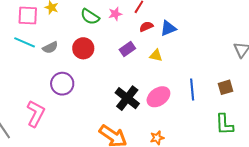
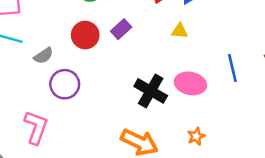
gray semicircle: (50, 48) -> (44, 56), moved
purple rectangle: (127, 49) -> (121, 29), moved
pink ellipse: (158, 97) -> (190, 83), turned 55

